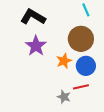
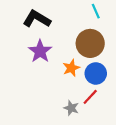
red line: (81, 87) -> (90, 97), turned -35

